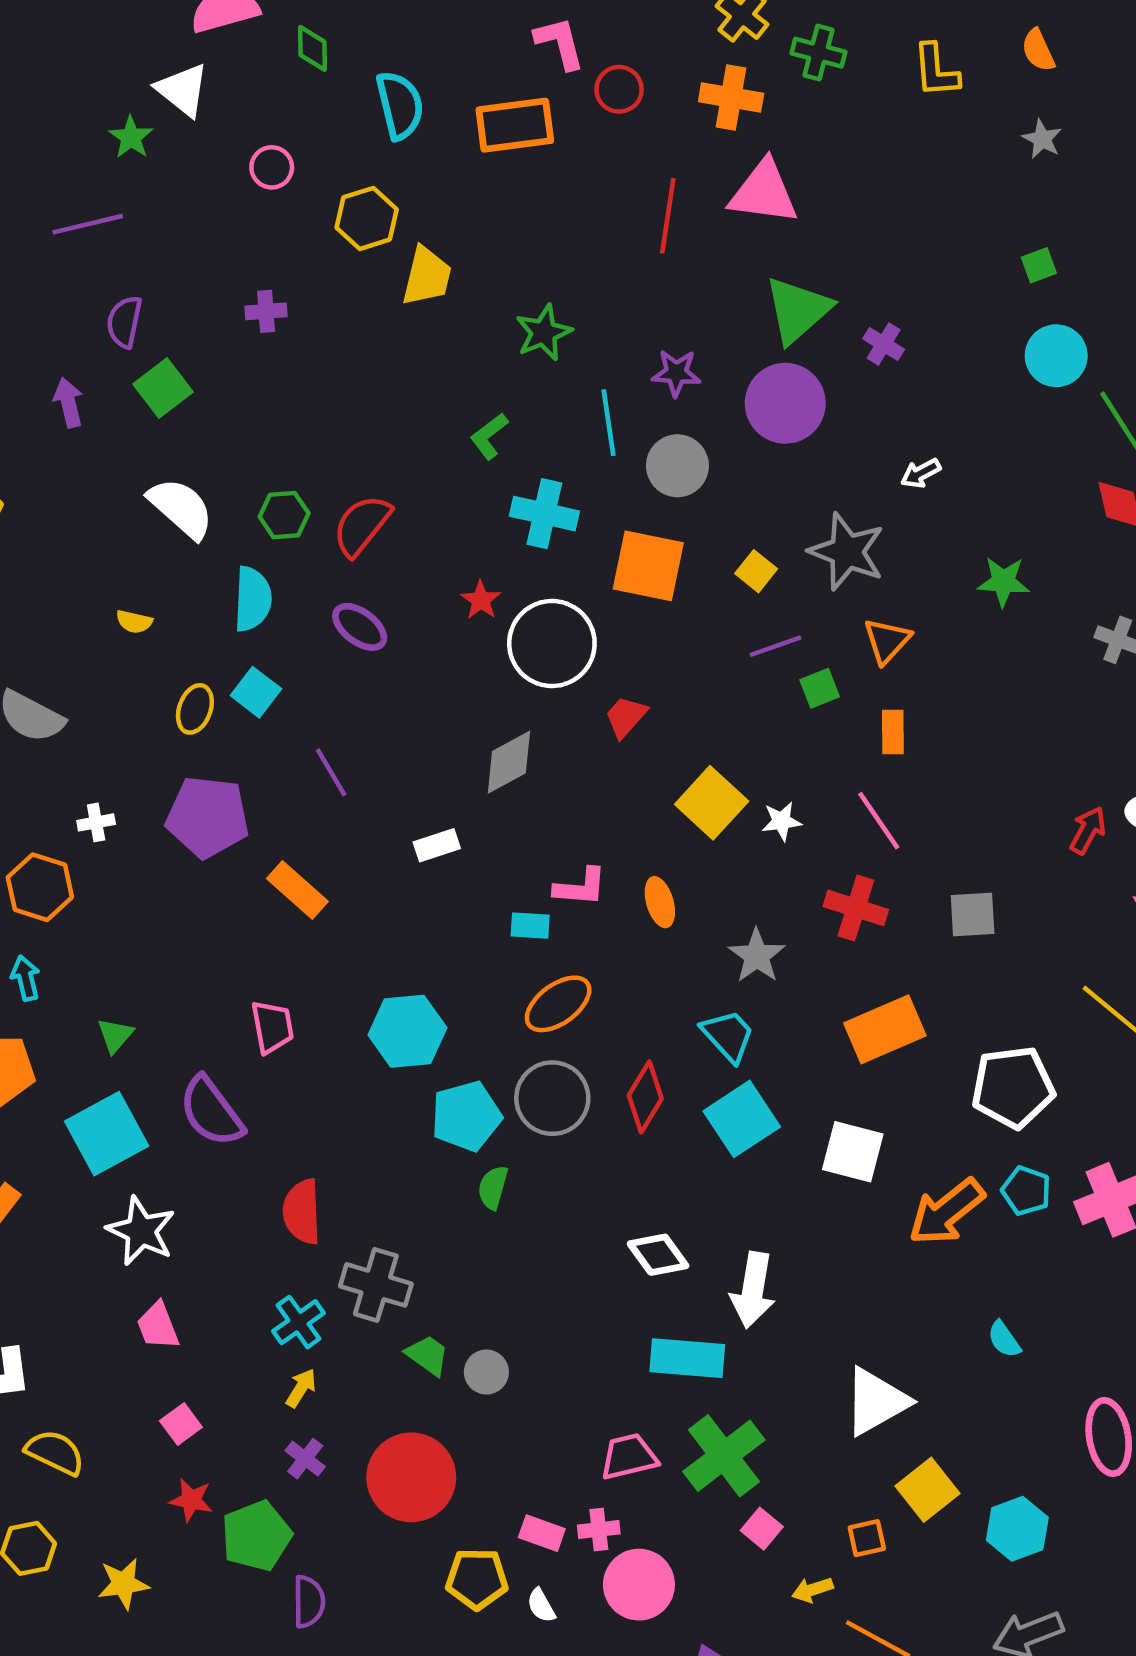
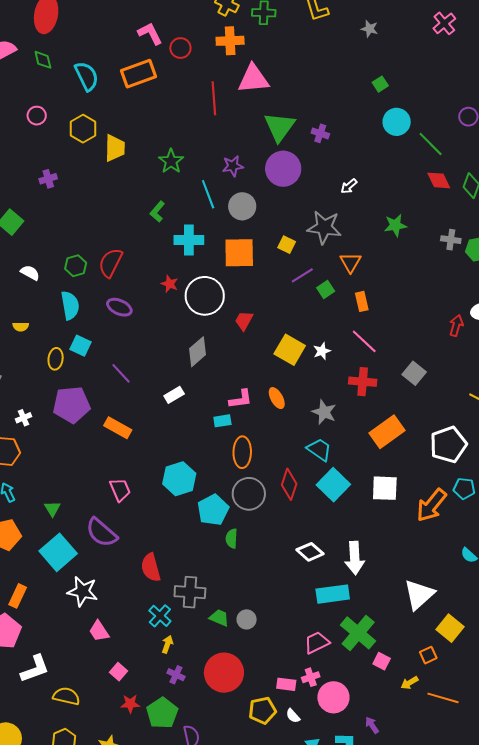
white semicircle: (181, 508) -> (30, 273), size x0.6
gray square: (973, 914) -> (414, 373), turned -35
orange ellipse: (558, 1004) -> (242, 452), turned -40

